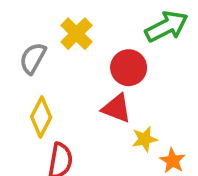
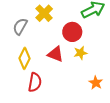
red triangle: (116, 108) -> (55, 54), moved
yellow star: (145, 139) -> (80, 53), moved

